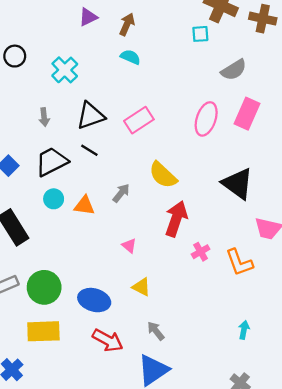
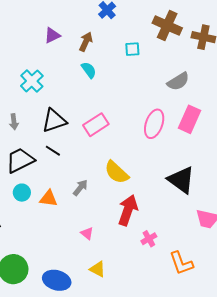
cyan square: (200, 34) -> (132, 49), moved
cyan semicircle: (130, 57) -> (89, 70), turned 30
orange L-shape: (239, 262) -> (181, 263), moved

